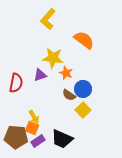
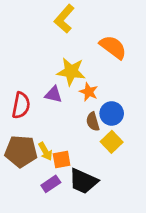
purple triangle: (40, 75) -> (53, 95), turned 32
brown semicircle: (69, 95) -> (93, 122), turned 40
orange square: (32, 128) -> (62, 159), moved, turned -32
brown pentagon: (16, 137) -> (21, 151), moved

